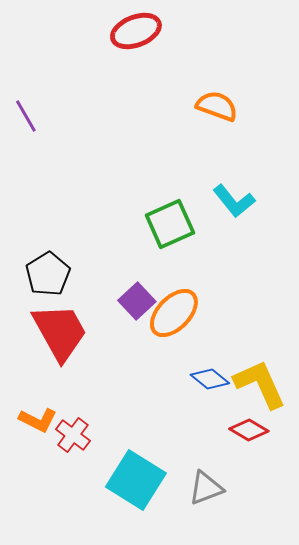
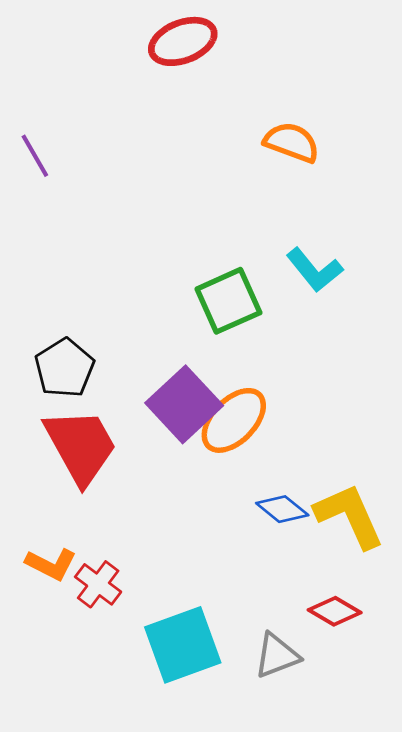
purple square: (137, 301) -> (184, 404), size x1.5
red diamond: (249, 430) -> (335, 611), moved
cyan square: (136, 480) -> (183, 645), turned 38

